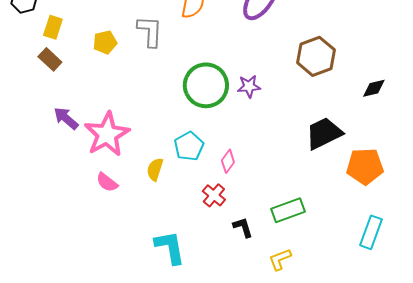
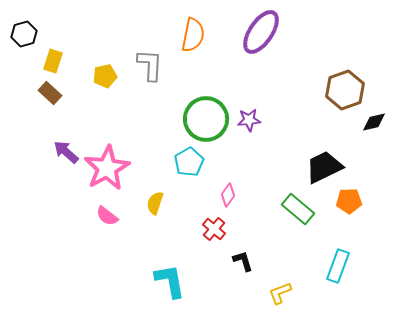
brown hexagon: (316, 56) -> (345, 90), moved
cyan pentagon: (189, 146) -> (189, 162), moved
orange pentagon: (365, 166) -> (349, 201), moved, size x0.7
green rectangle: (288, 210) -> (298, 209), moved, turned 60
cyan rectangle: (371, 232) -> (338, 266), moved

